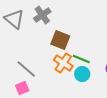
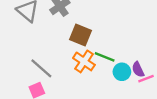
cyan circle: (82, 74) -> (122, 72), moved

